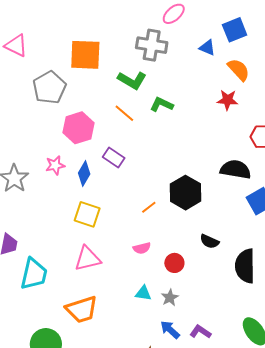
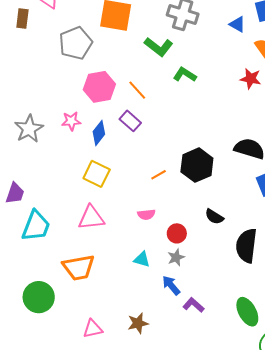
orange line: (124, 113) -> (137, 90), moved
gray star: (170, 298) -> (176, 257), moved
blue arrow: (170, 330) -> (171, 285), moved

